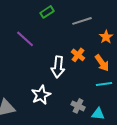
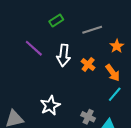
white arrow: (58, 67) -> (64, 55), moved
cyan line: (104, 84) -> (115, 94), turned -42

